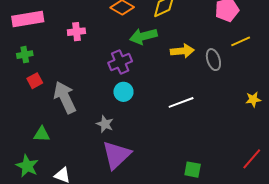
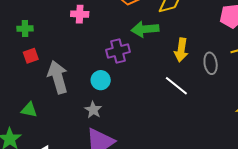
yellow arrow: (182, 51) -> (181, 50), turned 95
cyan circle: (123, 92) -> (101, 80), moved
white line: (181, 102) -> (176, 86), moved, turned 50

